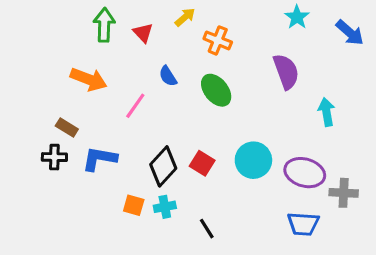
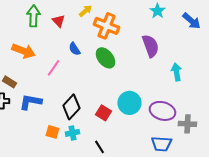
orange cross: (218, 40) -> (106, 26), size x1.4
red square: (202, 163) -> (103, 113), moved

